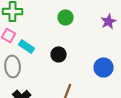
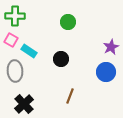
purple star: (109, 21) -> (111, 47), moved

